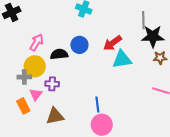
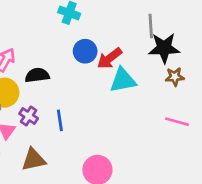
blue circle: (79, 45) -> (85, 51), moved
purple cross: (52, 84) -> (29, 116), turned 32
blue line: (97, 105) -> (60, 120), moved

